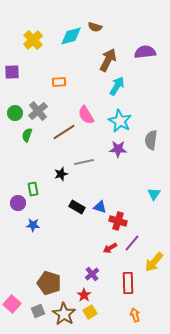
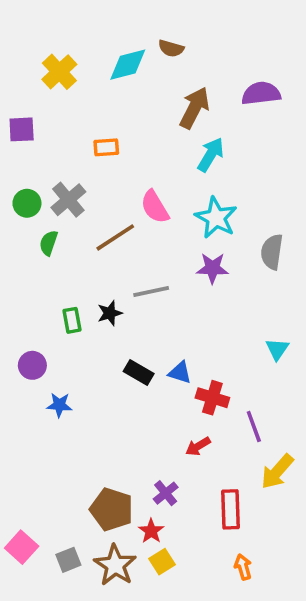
green rectangle: (33, 189) -> (72, 320), moved
purple line: (132, 243) -> (254, 427), moved, turned -60
brown pentagon: (49, 283) -> (112, 509), moved

